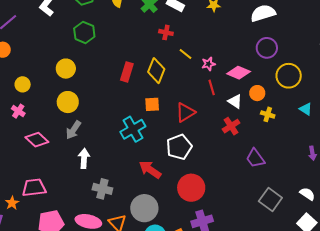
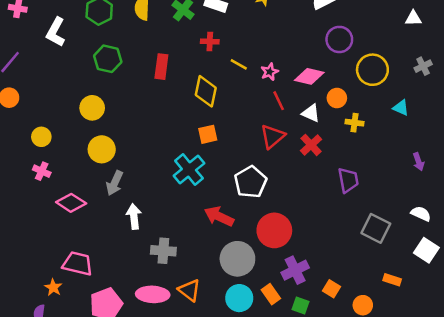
red rectangle: (127, 72) -> (161, 67), moved
red triangle: (185, 112) -> (273, 136), moved
purple trapezoid: (255, 158) -> (348, 180), turned -145
pink trapezoid: (34, 188) -> (78, 264), turned 30
gray circle: (144, 208) -> (237, 259), moved

